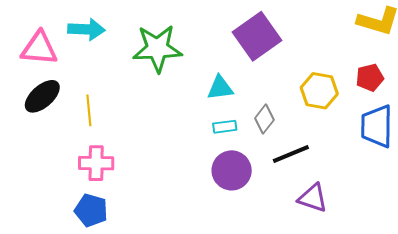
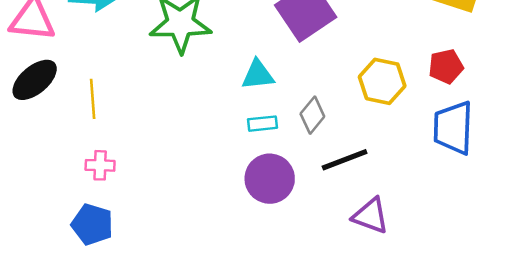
pink cross: (96, 163) -> (100, 165), size x0.7

